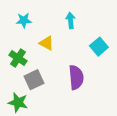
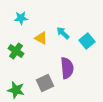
cyan arrow: (70, 20) -> (63, 33), moved, turned -40
gray square: (34, 80) -> (45, 83), moved

